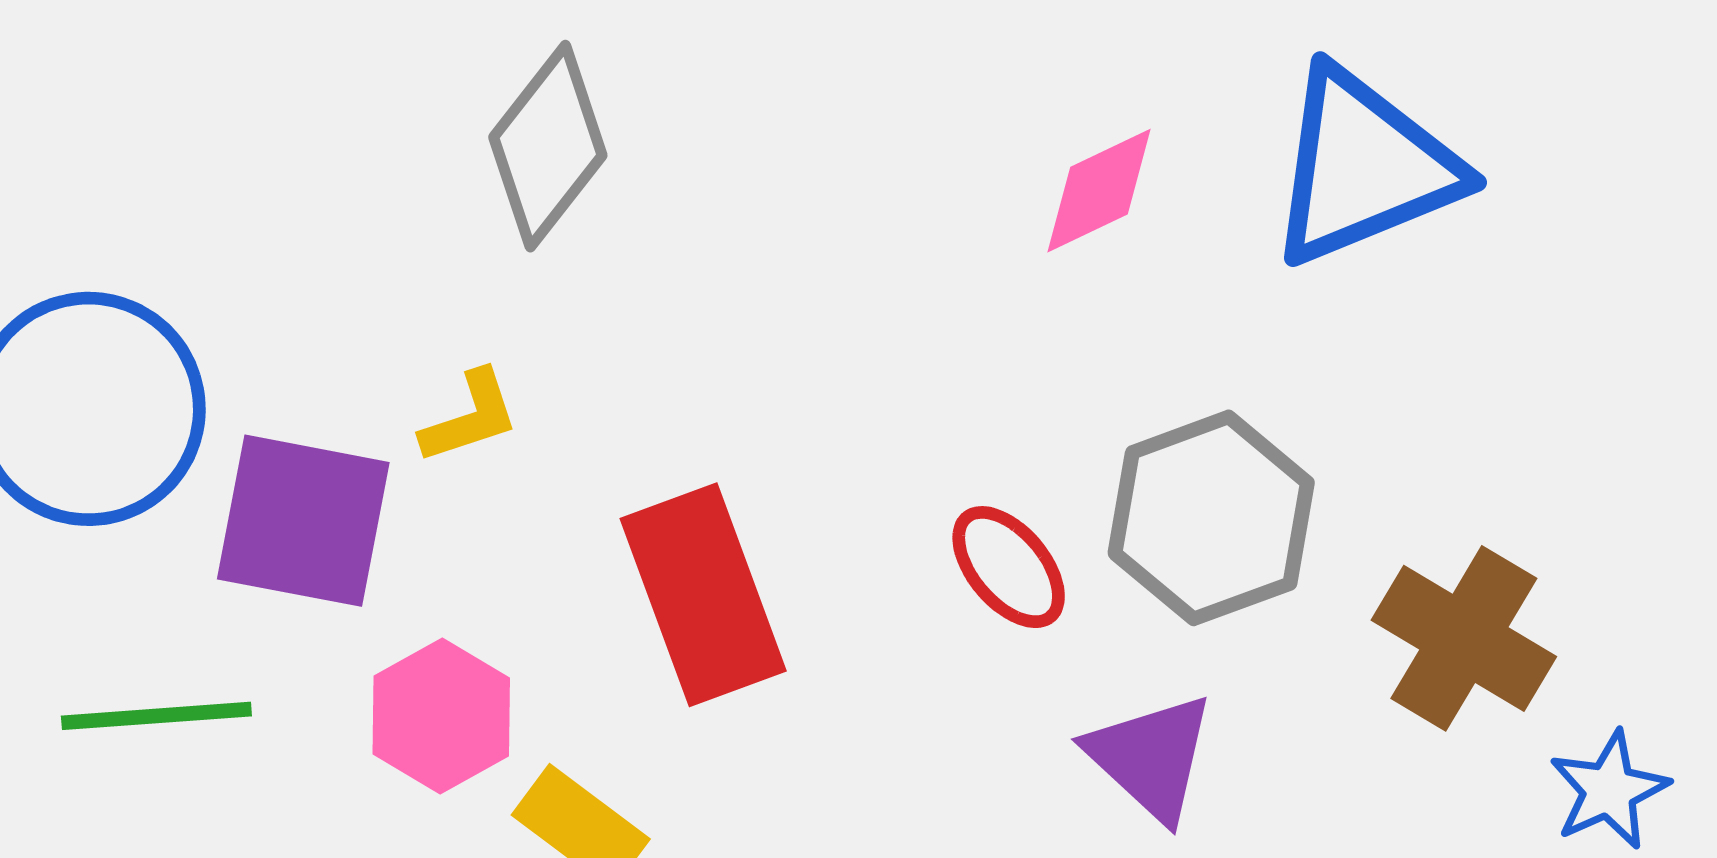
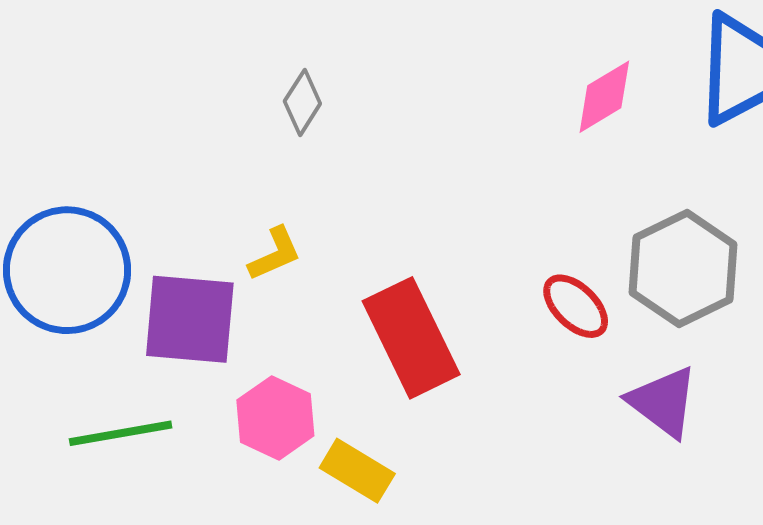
gray diamond: (548, 146) -> (302, 102), size x0.6

